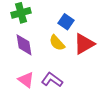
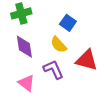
red triangle: (84, 44) -> (87, 60), moved, turned 45
purple L-shape: (52, 80) -> (53, 69), moved, turned 30

